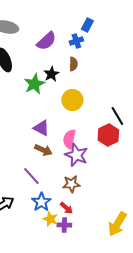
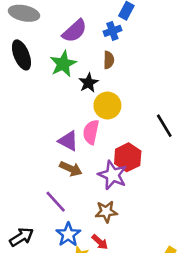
black star: (51, 74) -> (88, 83), moved
green star: (34, 84) -> (63, 64), moved
red hexagon: (108, 135) -> (128, 157), moved
pink semicircle: (69, 139) -> (91, 132), moved

